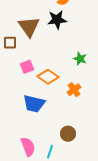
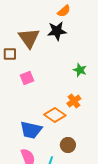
orange diamond: (48, 77) -> (55, 115), moved
blue trapezoid: (34, 104) -> (31, 130), moved

